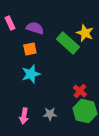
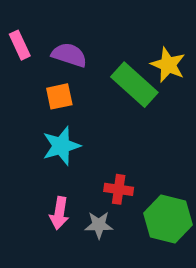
red cross: (80, 91) -> (119, 189), moved, turned -32
pink arrow: (24, 116) -> (59, 213), moved

